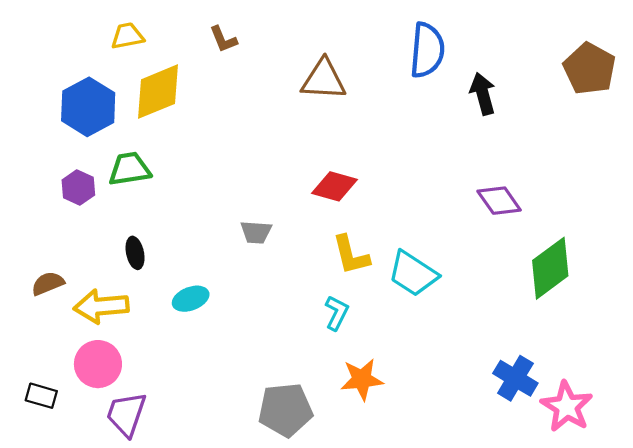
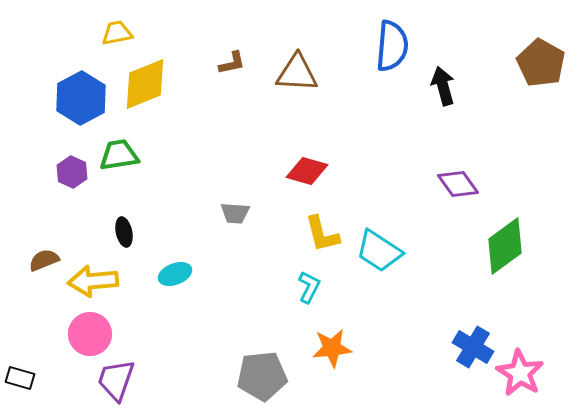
brown L-shape: (223, 39) -> (232, 63), moved, turned -80
black rectangle: (41, 396) -> (20, 378), moved

